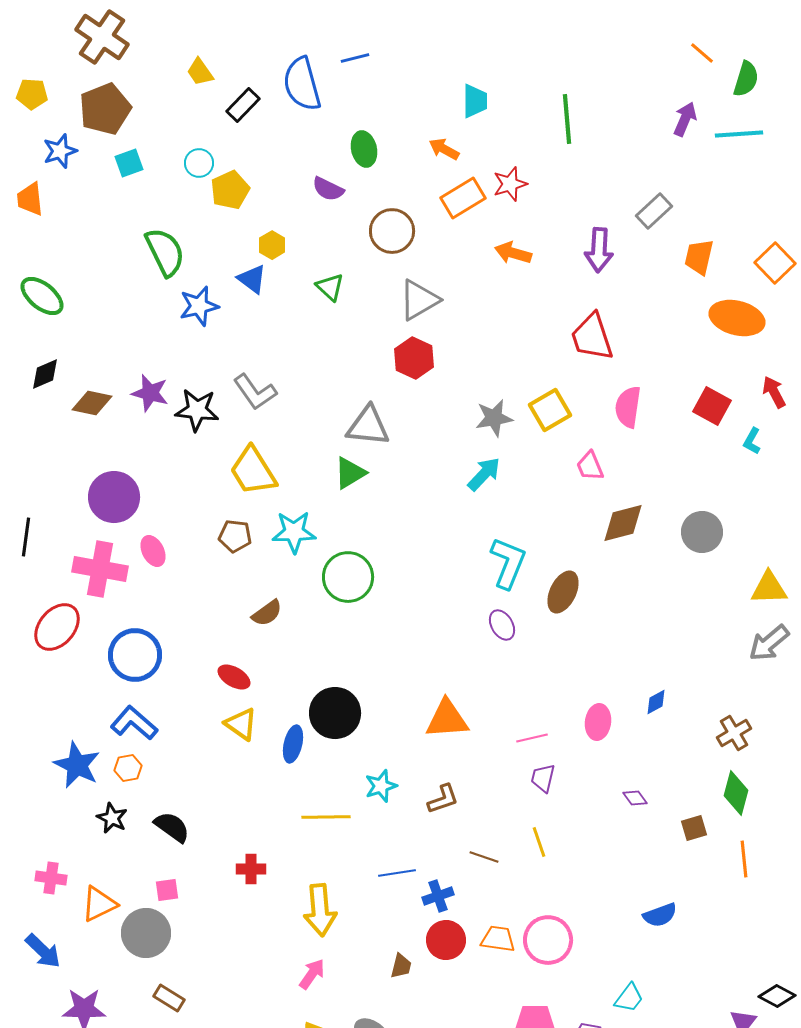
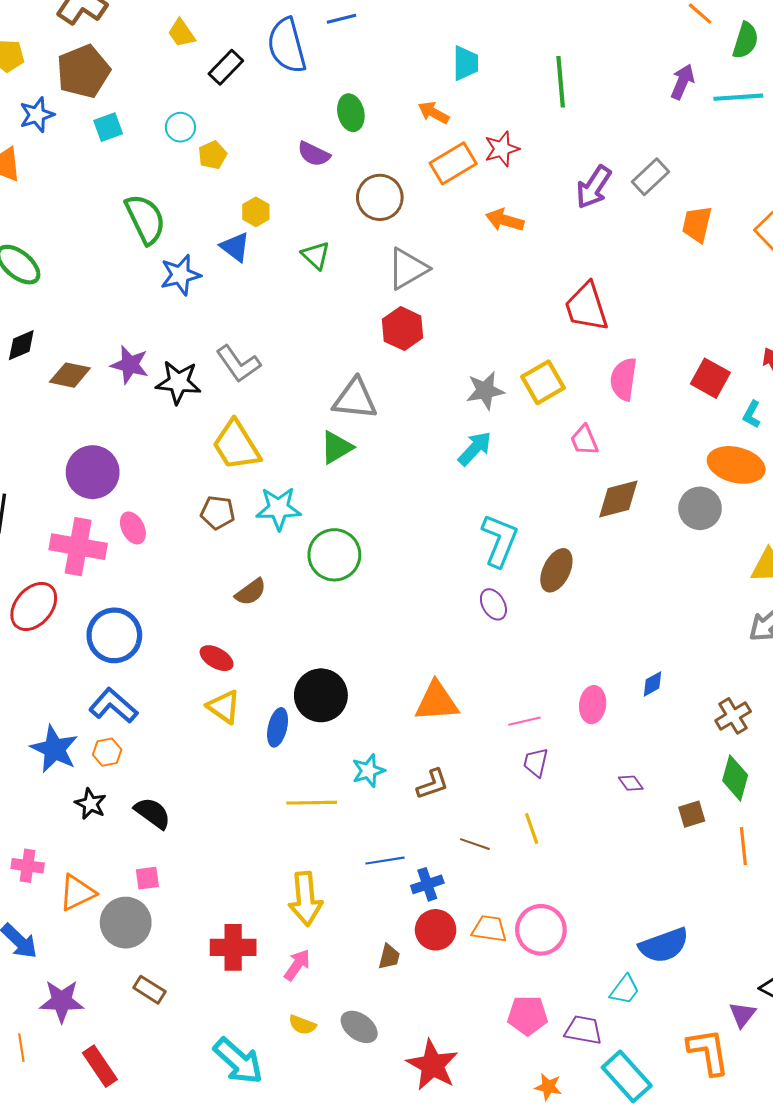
yellow pentagon: (230, 190) -> (212, 155), size x0.7
purple arrow: (599, 250) -> (594, 187), moved, turned 30
orange ellipse: (737, 318) -> (736, 465), moved
red cross: (251, 869) -> (233, 947), moved, size x1.5
blue semicircle: (660, 915) -> (664, 945), moved, size x1.4

